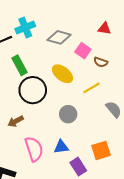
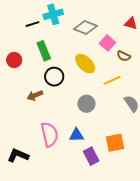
black circle: (33, 90) -> (54, 77), size x0.7
brown arrow: (16, 121) -> (35, 95), moved

